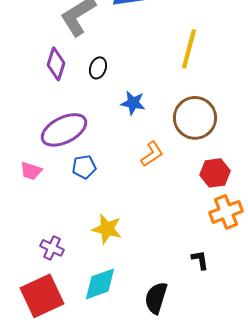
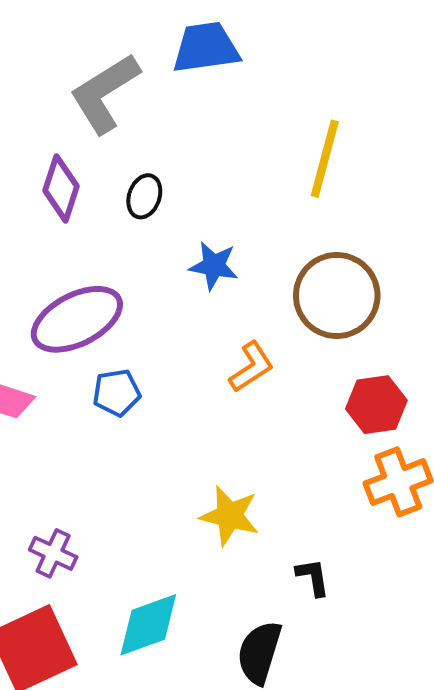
yellow star: (107, 229) -> (230, 516), moved
black L-shape: (200, 260) -> (313, 577), moved

